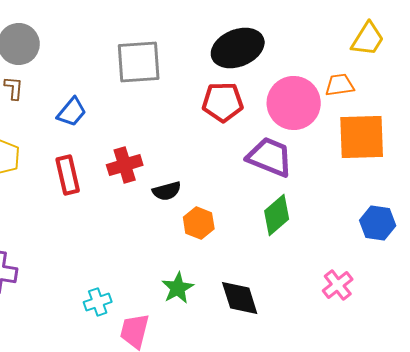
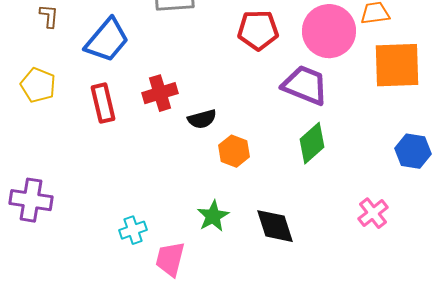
blue trapezoid: (72, 112) -> (107, 40), size x1.5

